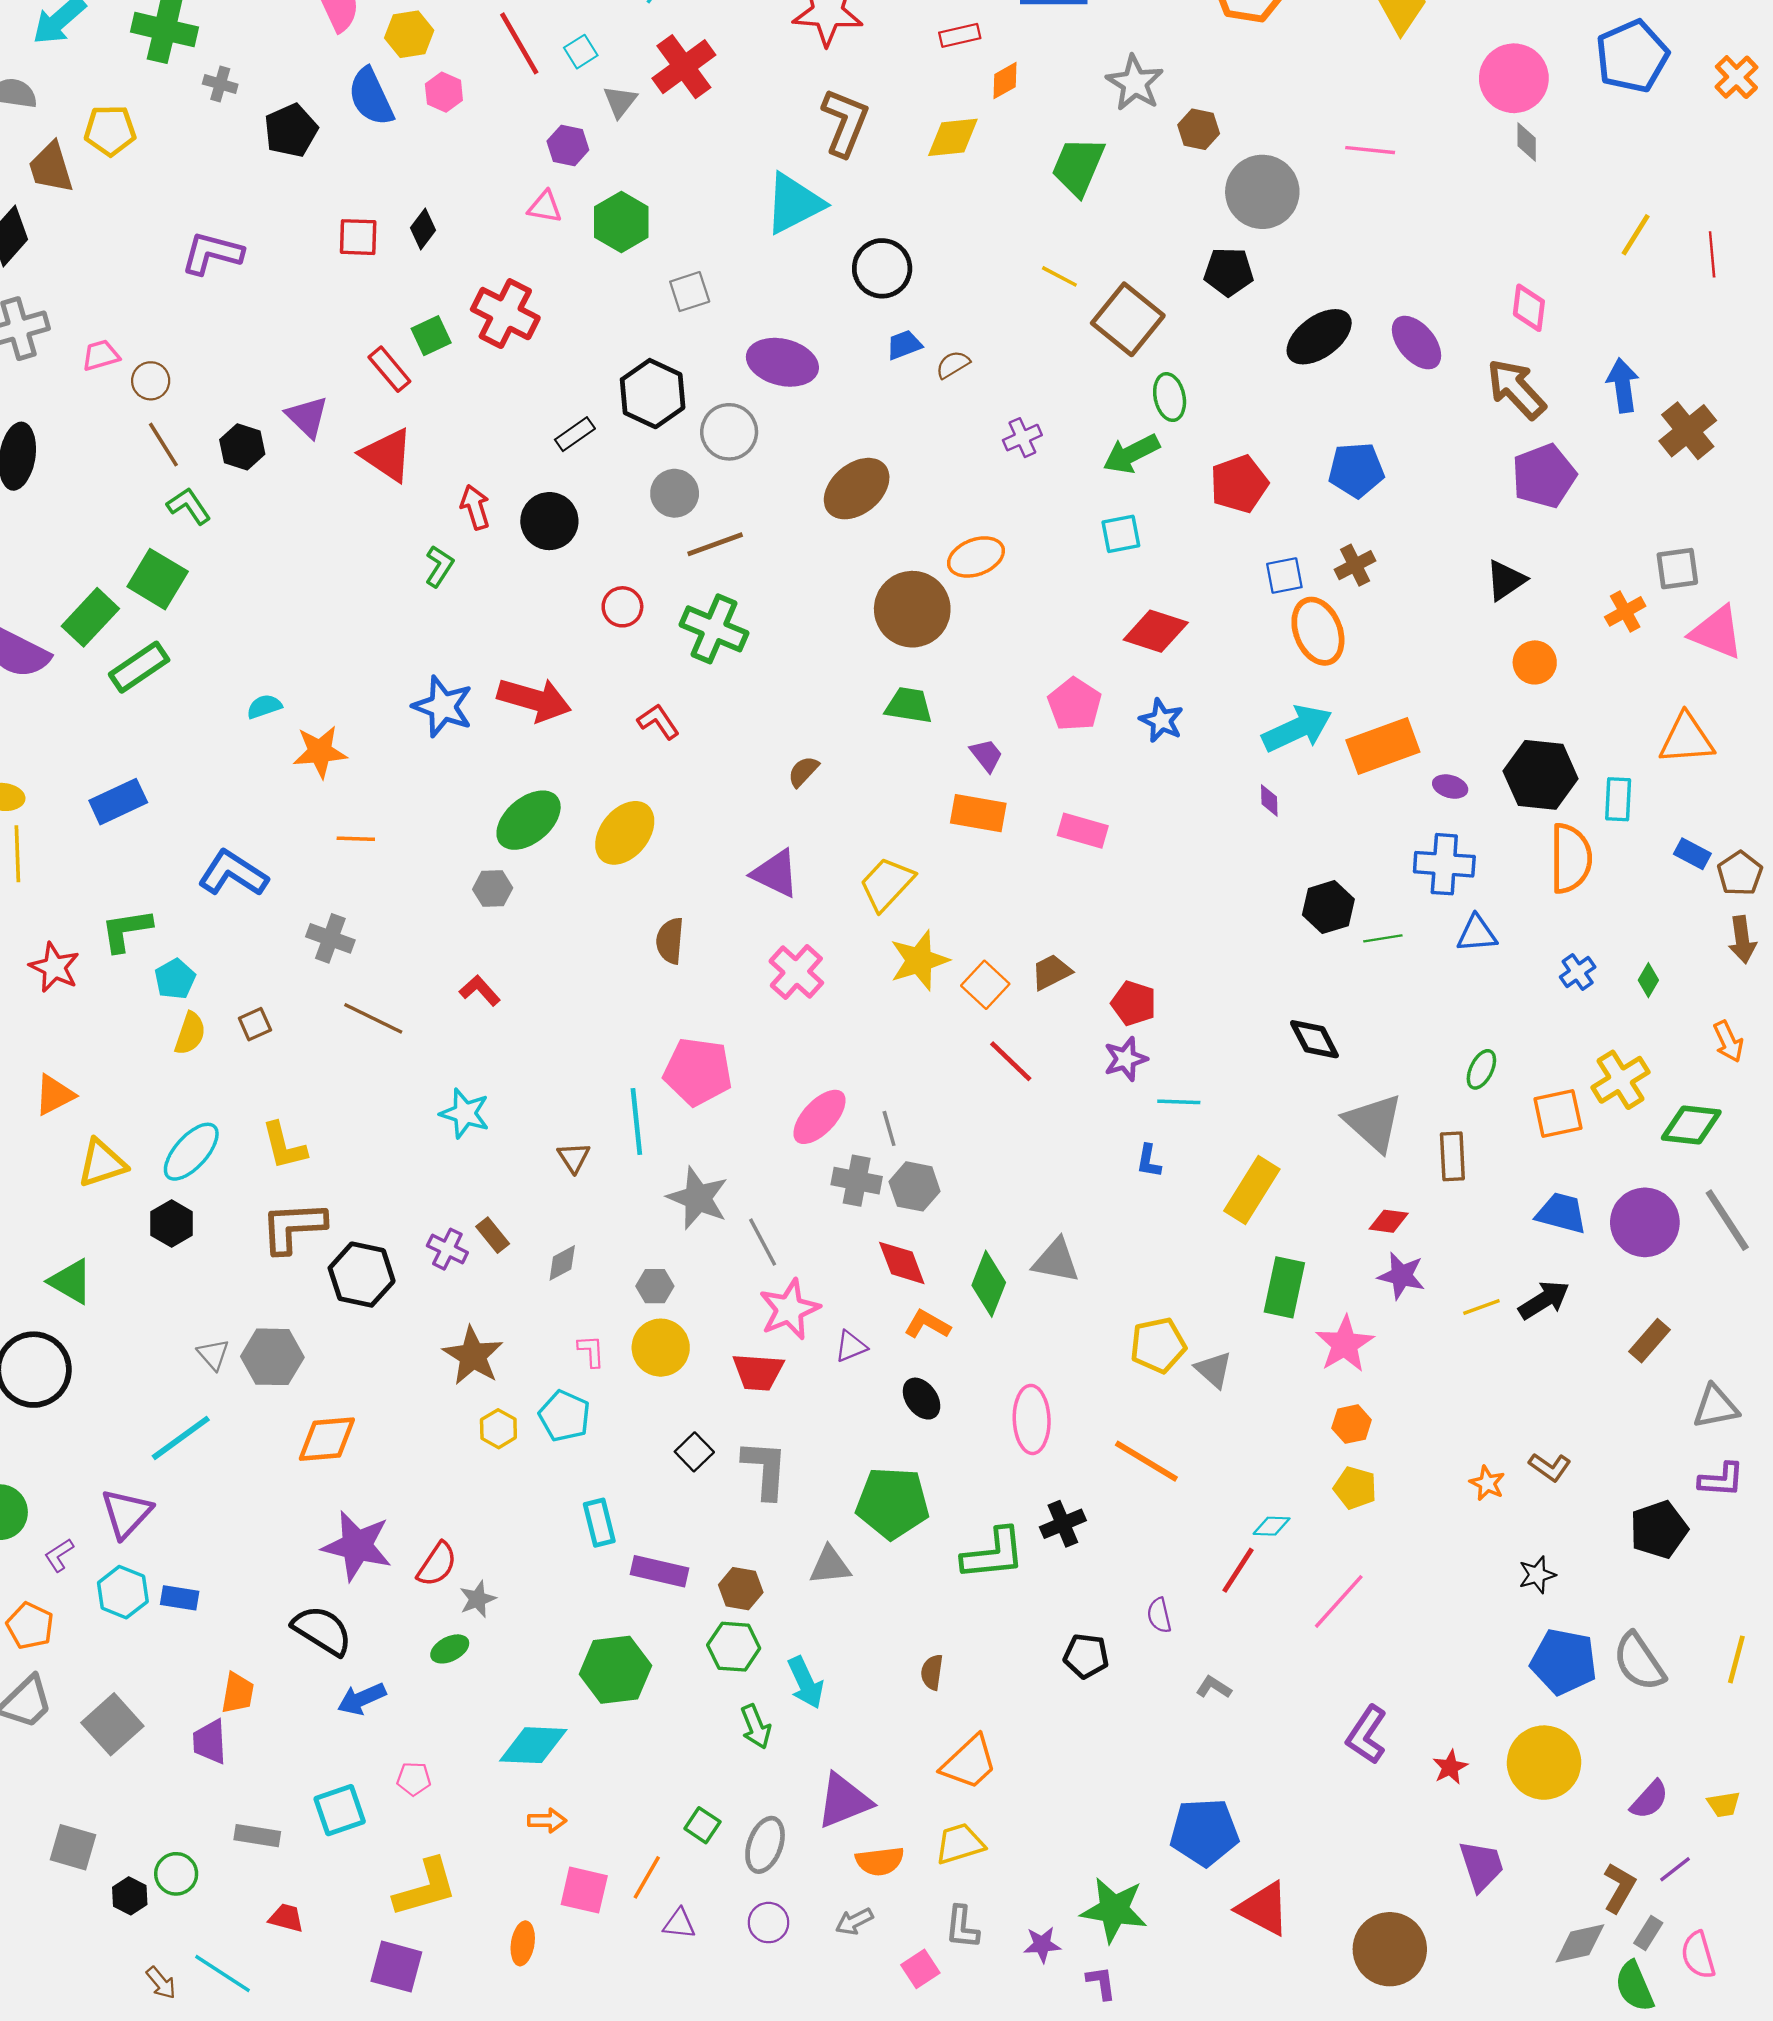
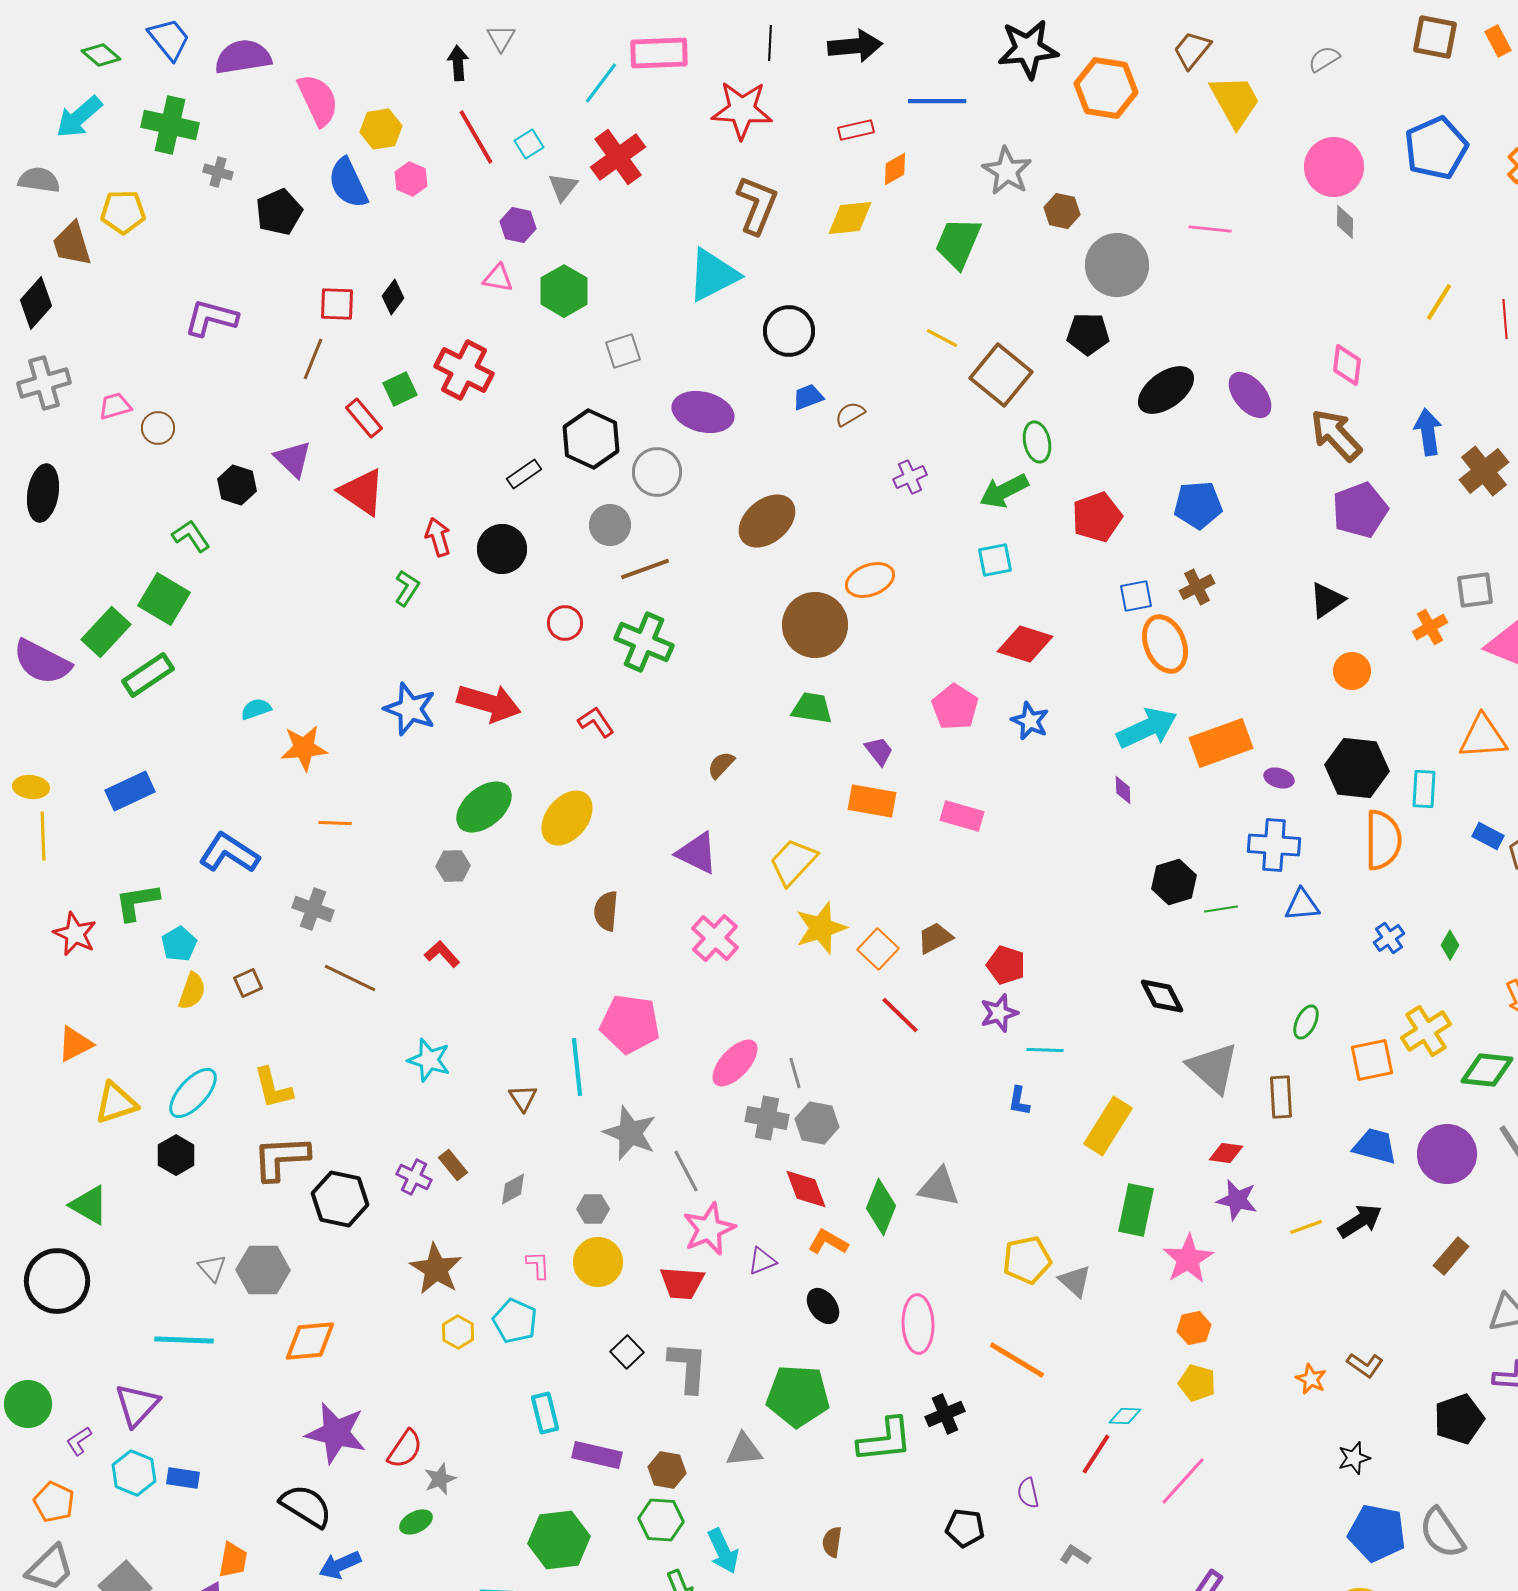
brown line: (163, 445) -> (313, 359), moved, turned 54
cyan line: (181, 1438) -> (184, 1340), turned 38

